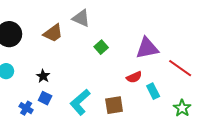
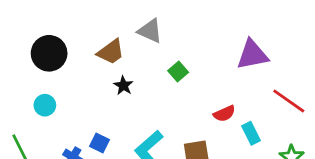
purple triangle: (147, 48) -> (252, 55), moved
black star: (43, 76) -> (123, 86), moved

